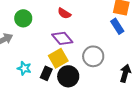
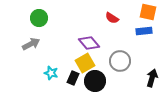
red semicircle: (64, 13) -> (112, 18), moved
green circle: (23, 18) -> (39, 18), moved
blue rectangle: (117, 26) -> (144, 31), turned -63

